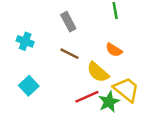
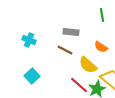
gray rectangle: (68, 22) -> (71, 32), moved, turned -56
red line: (87, 97) -> (79, 85), turned 66

